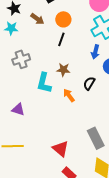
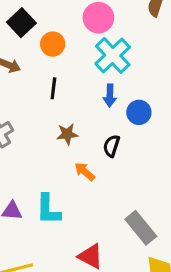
orange circle: (63, 19) -> (53, 44), moved
cyan L-shape: (44, 83) -> (48, 209), moved

